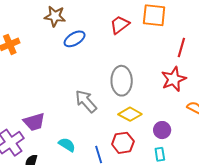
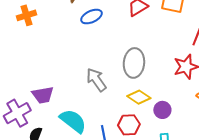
purple circle: (162, 130) -> (162, 110), moved
cyan semicircle: (67, 145) -> (73, 121), size x1.6

